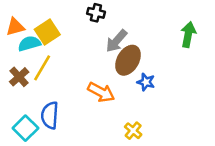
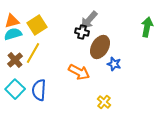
black cross: (96, 13) -> (82, 32), moved
gray arrow: (116, 41) -> (89, 20), moved
cyan semicircle: (29, 44) -> (13, 34), moved
cyan square: (25, 128) -> (15, 89), moved

